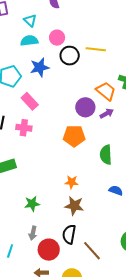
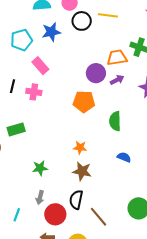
orange trapezoid: (106, 91) -> (117, 58), turned -50

